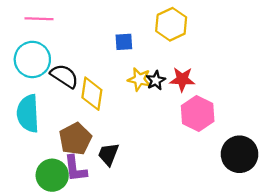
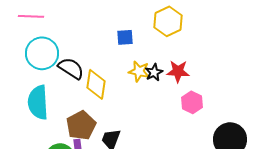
pink line: (39, 19) -> (31, 16), moved
pink hexagon: (198, 113) -> (192, 102), size x0.7

